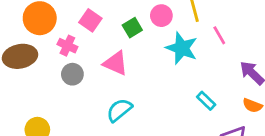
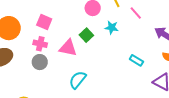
green square: (132, 28) -> (86, 35), moved
pink cross: (67, 46) -> (40, 44), moved
cyan star: (182, 48) -> (112, 28), size x0.6

